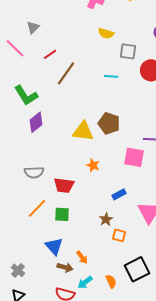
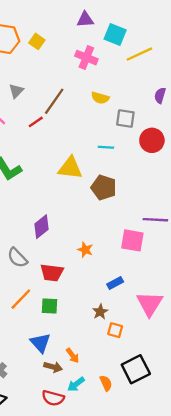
brown line: (66, 73) -> (54, 101), moved
purple diamond: (36, 122) -> (41, 227), moved
brown pentagon: (109, 123) -> (104, 188), moved
yellow triangle: (83, 131) -> (70, 168), moved
gray semicircle: (34, 172) -> (17, 258), turned 48

